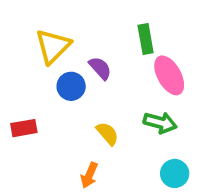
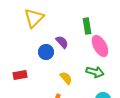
yellow triangle: (53, 46) -> (34, 18), moved

